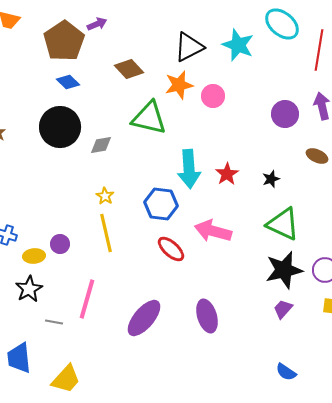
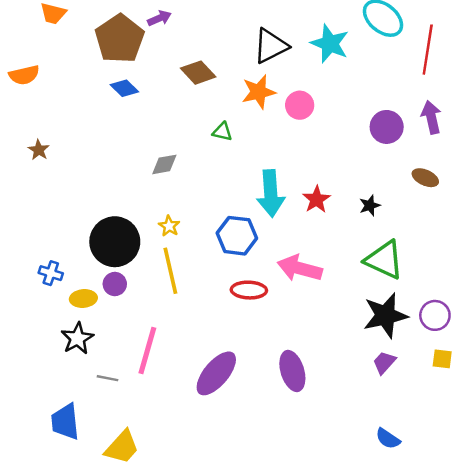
green triangle: (149, 118) -> (222, 132), size x0.5
black circle: (60, 127) -> (115, 242), moved
red ellipse: (171, 249) -> (249, 290), turned -40

